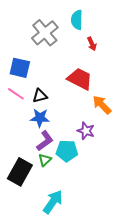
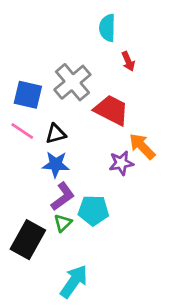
gray cross: (45, 33) -> (72, 82), moved
purple star: (86, 131) -> (121, 163), moved, turned -30

